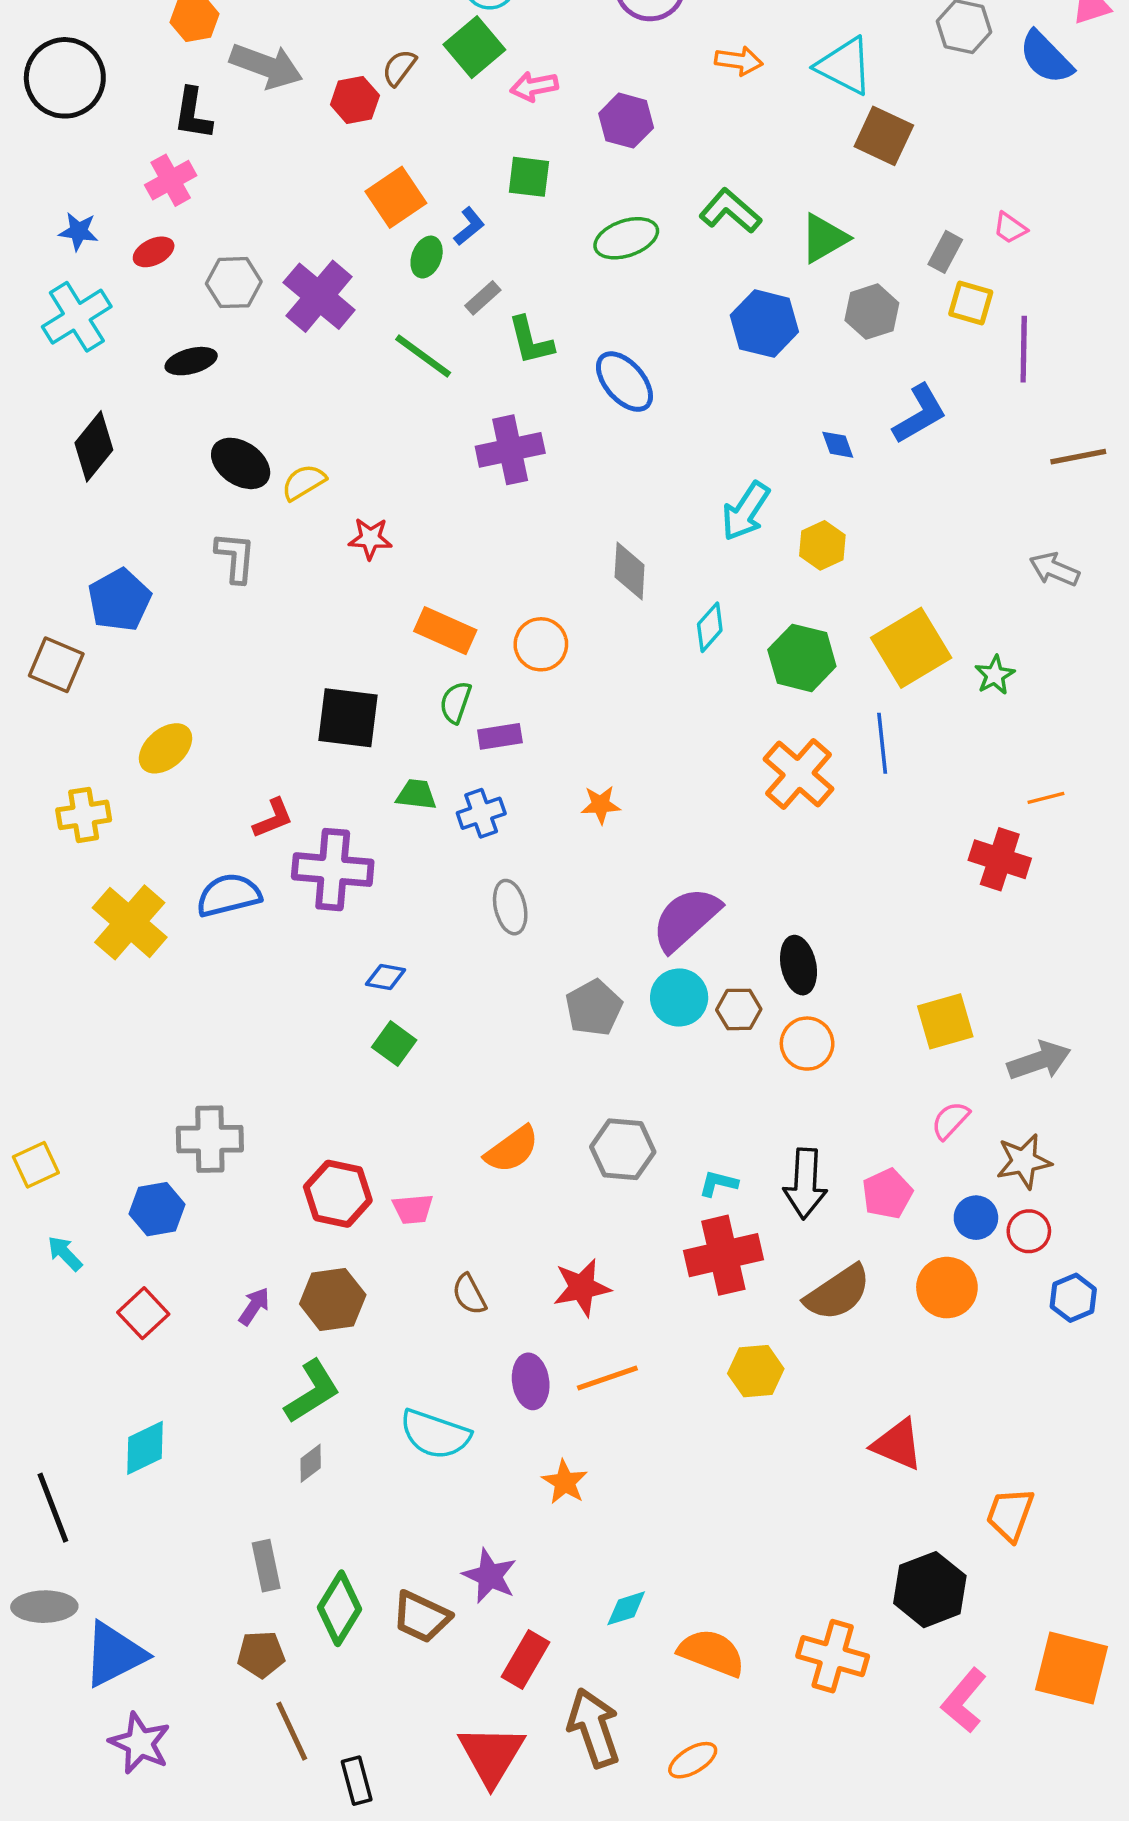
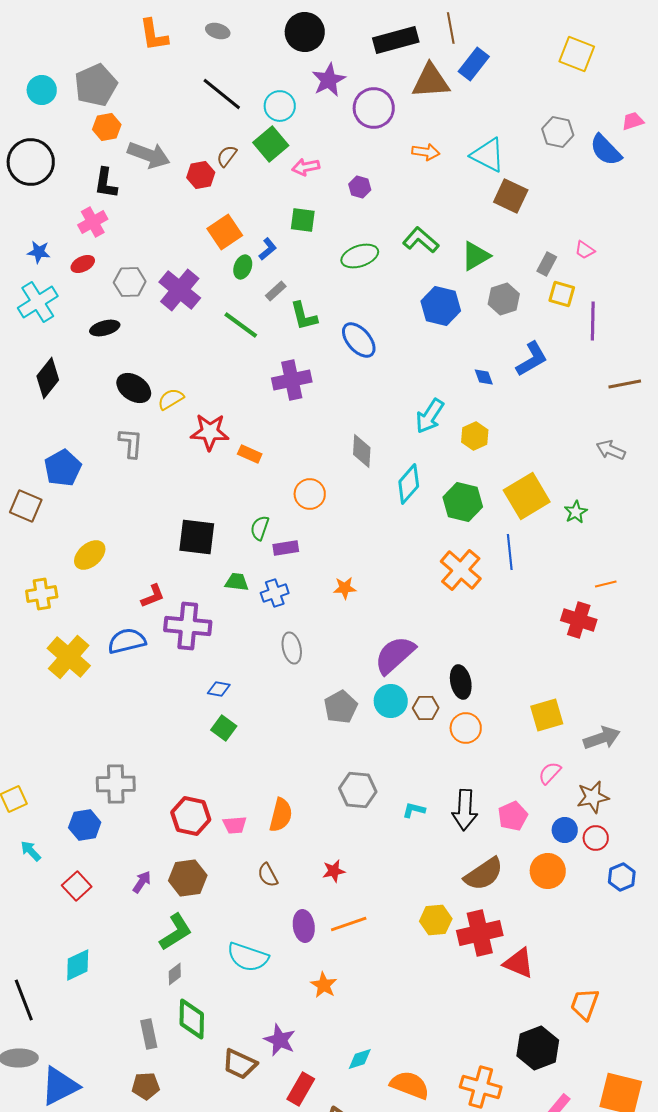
purple hexagon: (626, 121) -> (360, 187), size x0.7
red star: (370, 539) -> (210, 432), size x1.5
cyan diamond: (710, 627) -> (409, 484), size x1.4
orange rectangle: (445, 631) -> (250, 454), moved, size x0.7
orange semicircle: (512, 1149) -> (281, 815), moved, turned -40
red cross: (723, 1255) -> (480, 933), moved
red star: (582, 1288) -> (334, 871), size x0.7
green diamond: (340, 1608) -> (192, 1019), moved, turned -30

